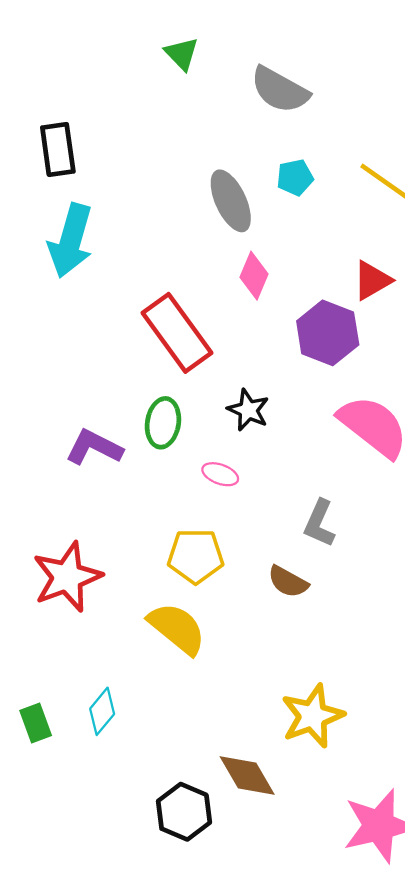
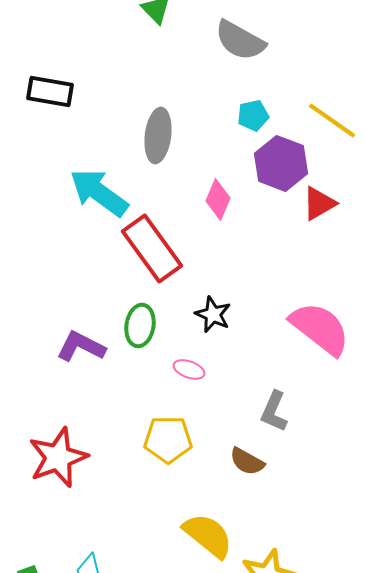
black rectangle: (58, 150) -> (50, 91), turned -72
gray ellipse: (231, 201) -> (158, 135), moved, turned 32
cyan arrow: (71, 241) -> (99, 192), moved, turned 110
purple hexagon: (328, 333) -> (281, 163), moved
yellow semicircle: (177, 628) -> (208, 535), moved

